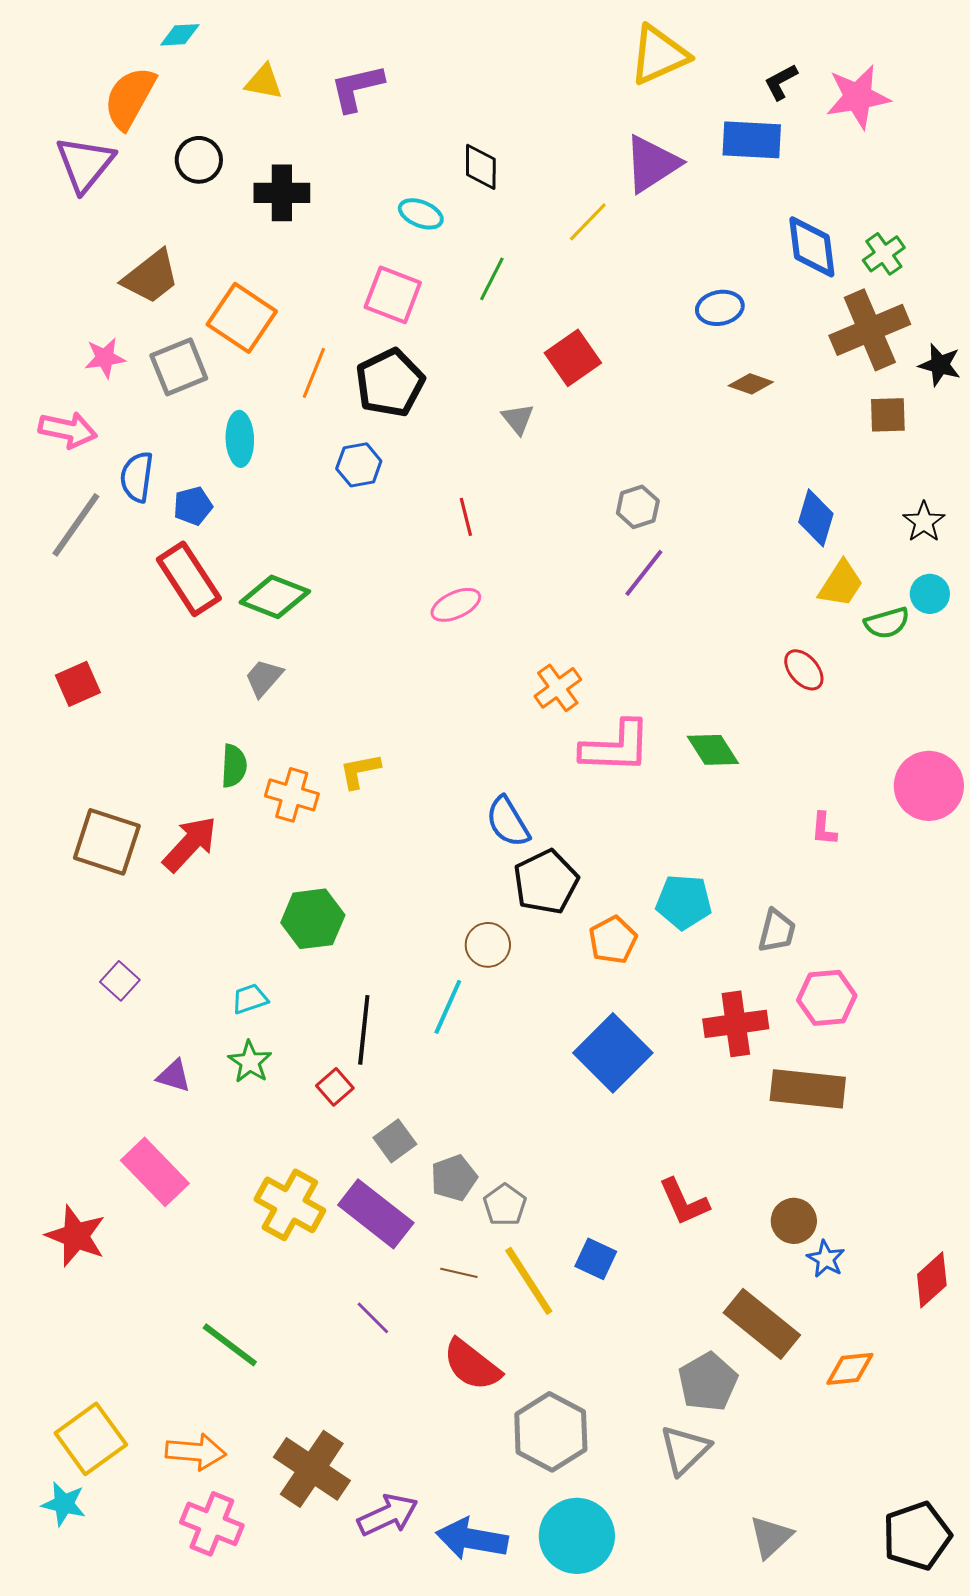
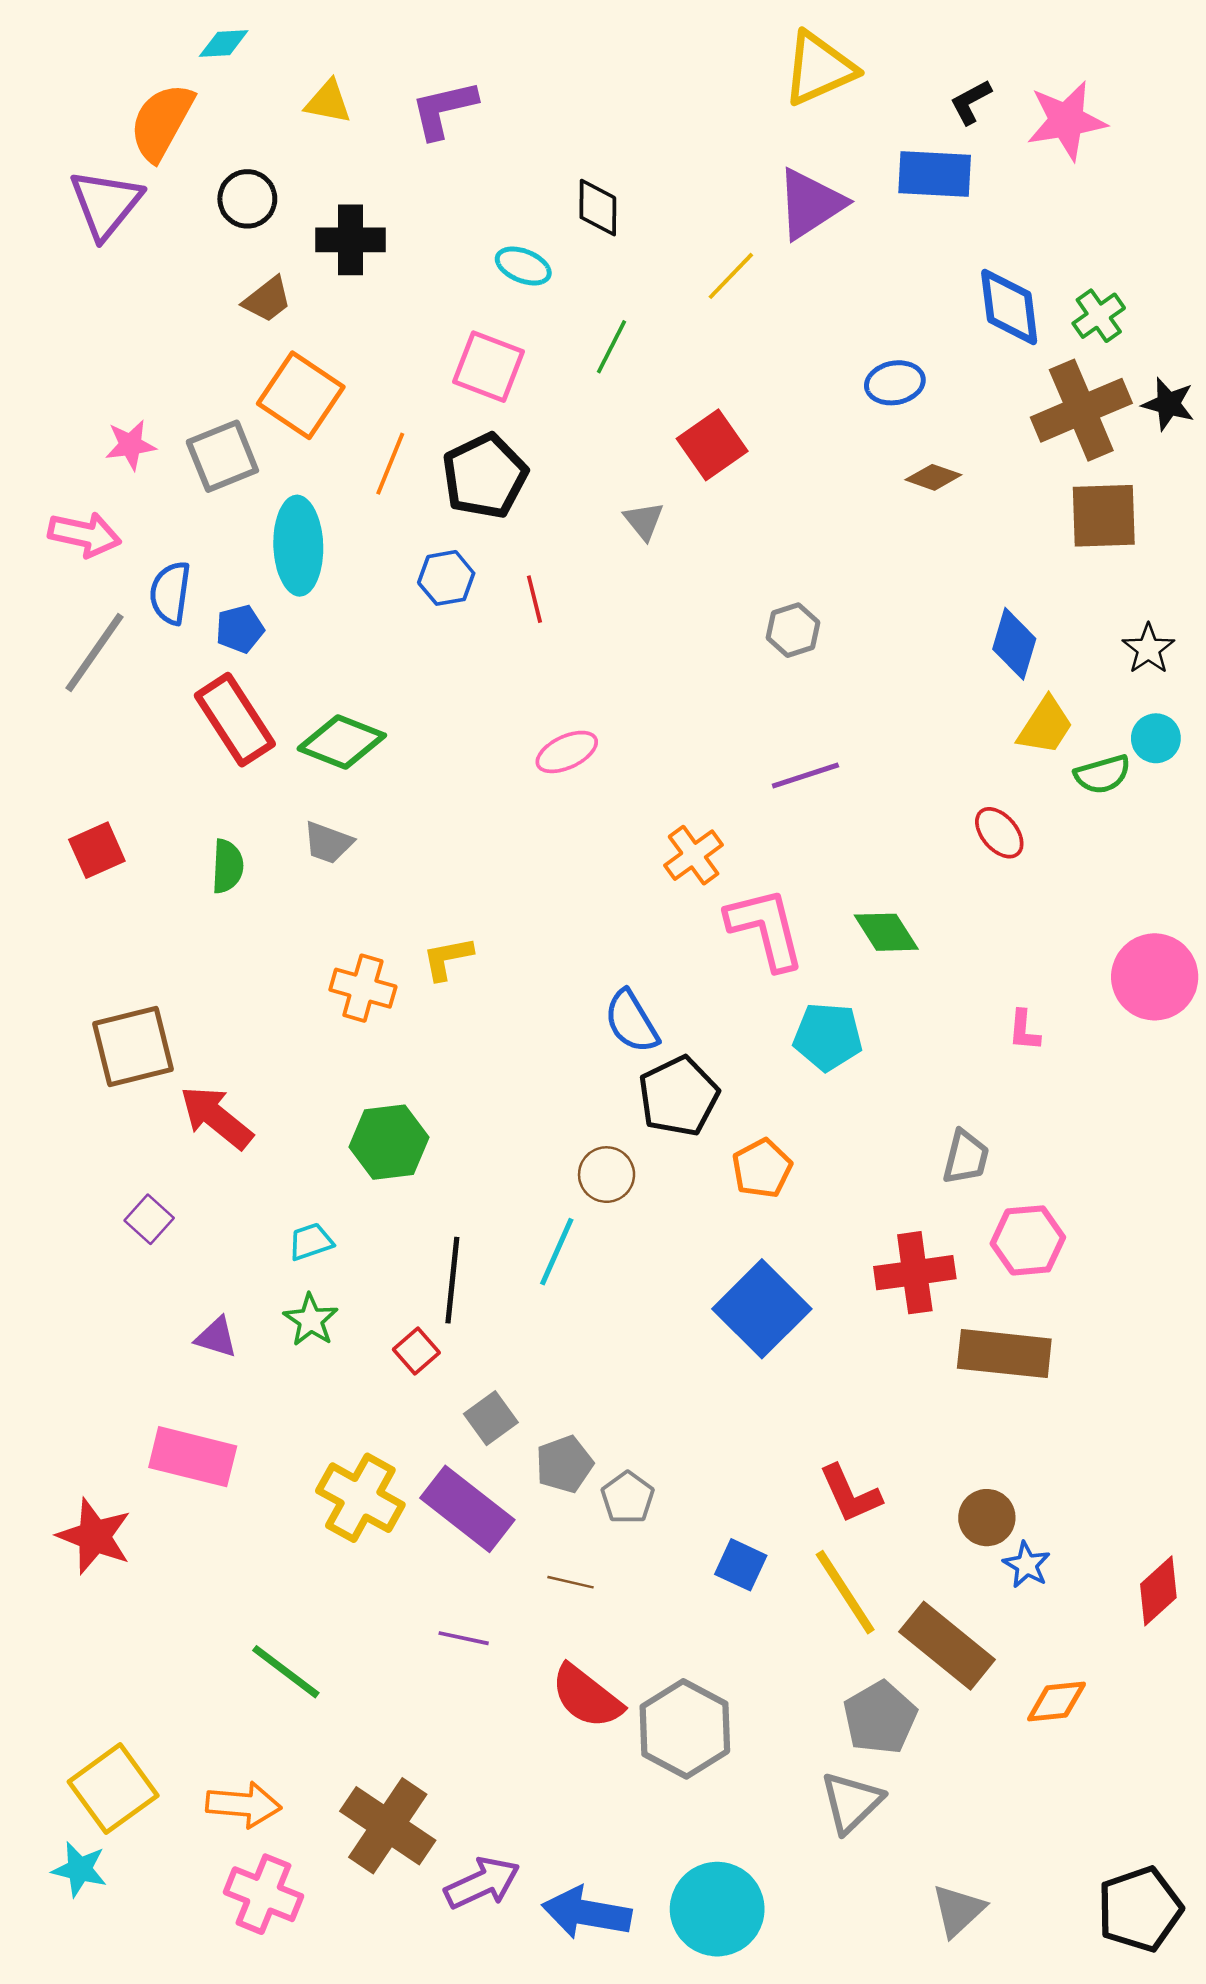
brown trapezoid: (151, 277) -> (267, 300), moved, size x0.7
black star: (940, 365) -> (1168, 404), moved
brown square: (888, 415) -> (1104, 516), size x1.5
cyan ellipse: (240, 439) -> (298, 546), size x1.4
red line: (466, 517) -> (534, 599), moved
purple line: (644, 573) -> (805, 776), moved, turned 34
gray trapezoid: (264, 678) -> (328, 843), turned -111
pink L-shape: (616, 747) -> (766, 928), turned -106
green semicircle: (234, 766) -> (227, 866), moved
brown square: (107, 842) -> (133, 1047), turned -32
red arrow: (190, 844) -> (216, 1117), moved, turned -94
cyan pentagon: (684, 902) -> (828, 1037), moved
pink rectangle: (155, 1172) -> (193, 1457), turned -32
yellow line: (529, 1281) -> (845, 1592), moved
purple line: (373, 1318) -> (464, 1638), turned -33
gray hexagon: (551, 1432) -> (685, 1729), moved

